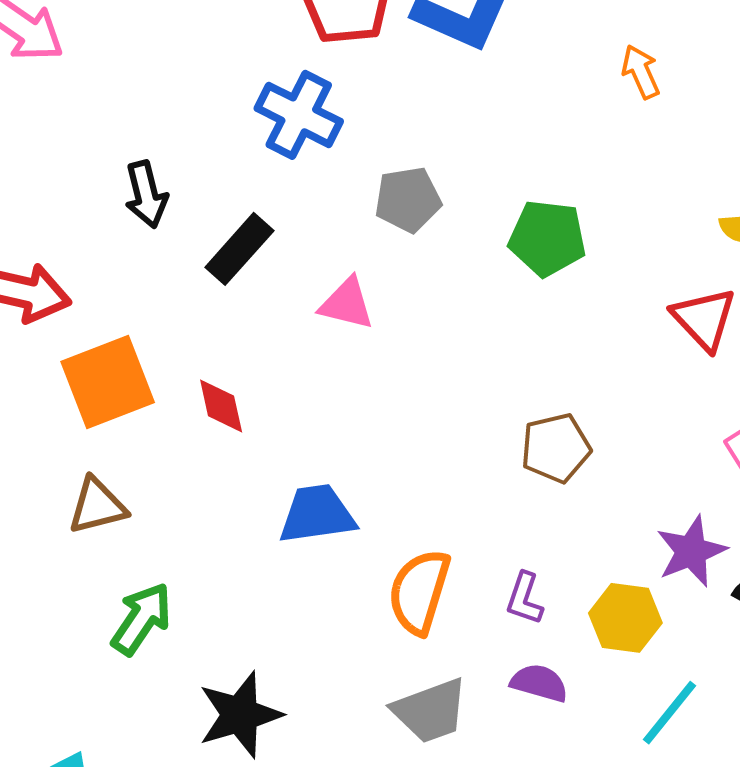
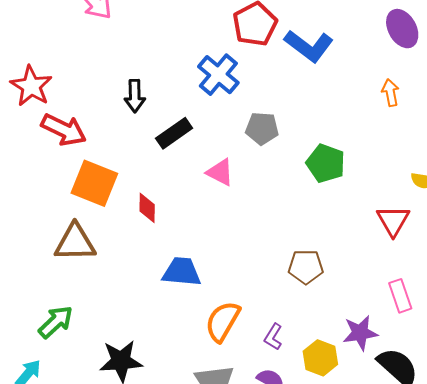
orange square: (108, 382) -> (94, 183), turned 30
brown triangle: (97, 506) -> (75, 243), size x1.4
green arrow: (142, 619) -> (56, 322), moved

